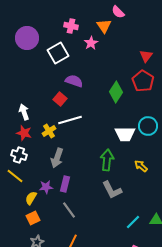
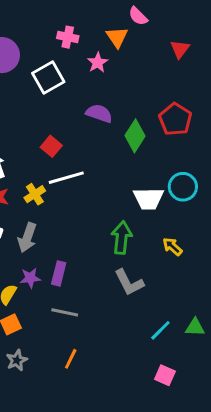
red triangle: (146, 56) -> (180, 49), moved
purple semicircle: (74, 81) -> (99, 113), moved
gray arrow: (57, 158) -> (27, 238), moved
gray line: (69, 210) -> (65, 312), turned -42

